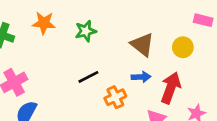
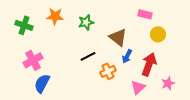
pink rectangle: (203, 20) -> (145, 14), moved
brown triangle: (142, 45) -> (118, 37), moved
blue arrow: (141, 77) -> (127, 56), turned 120

